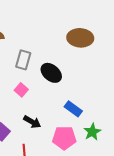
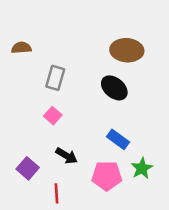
black ellipse: (51, 73) -> (114, 88), moved

